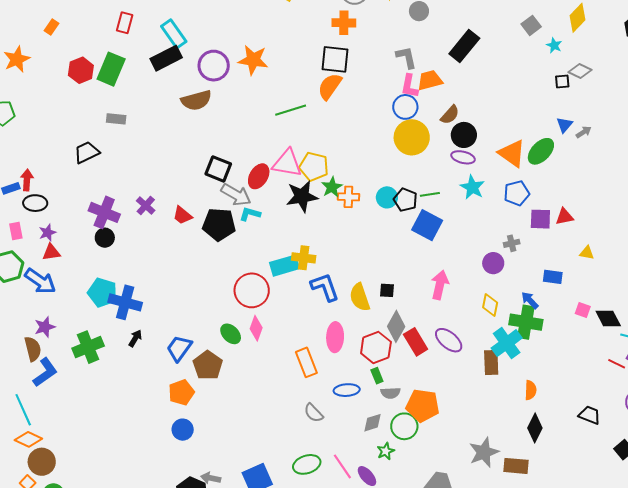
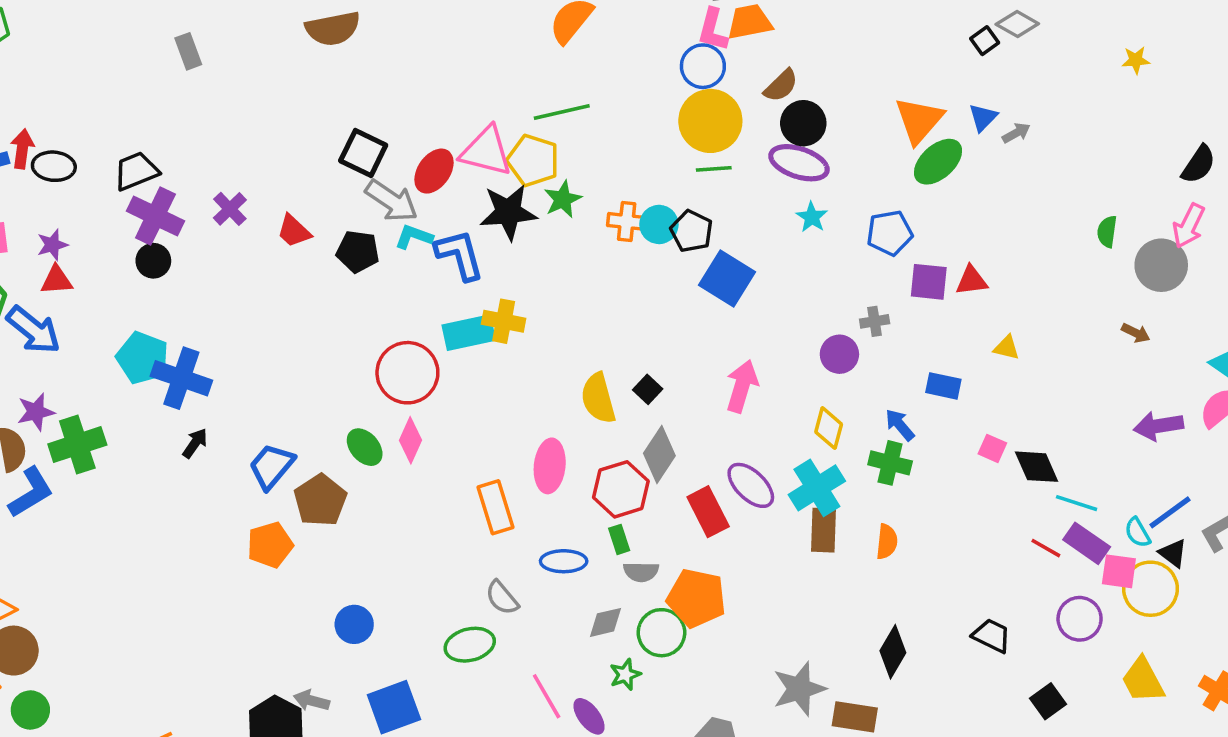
black square: (562, 82) -> (985, 41), turned -35
green line: (291, 110) -> (562, 112), moved
gray rectangle: (116, 119) -> (188, 51), turned 60
black trapezoid: (87, 152) -> (136, 171), moved
orange triangle: (512, 153) -> (919, 120), moved, turned 32
purple ellipse: (463, 157) -> (799, 163), size x1.4
cyan star: (472, 187) -> (812, 217), size x0.7
green line: (430, 194) -> (714, 169), moved
orange cross: (348, 197) -> (627, 221), moved
black ellipse: (35, 203) -> (54, 166), moved
black pentagon: (219, 224) -> (358, 251), size x0.7
blue L-shape: (325, 287) -> (460, 255), moved
black square: (387, 290) -> (648, 389), turned 35
green cross: (526, 322) -> (890, 463), size x0.7
red rectangle: (416, 342) -> (708, 512), moved
cyan cross: (507, 343) -> (817, 488), moved
green cross: (88, 347) -> (77, 445), moved
orange semicircle: (531, 390) -> (887, 542), moved
blue circle: (183, 430) -> (354, 624), moved
green ellipse: (307, 464) -> (470, 645), moved

